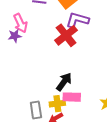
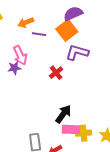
red cross: (66, 35) -> (56, 73), moved, size x0.6
yellow cross: (57, 104) -> (83, 133), moved

